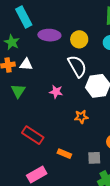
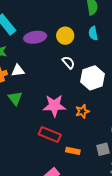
white semicircle: (77, 66) -> (68, 63), size x0.6
pink star: (56, 92) -> (54, 106), moved, size x1.6
red rectangle: (33, 135) -> (50, 134), moved

